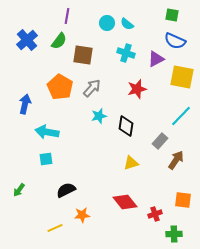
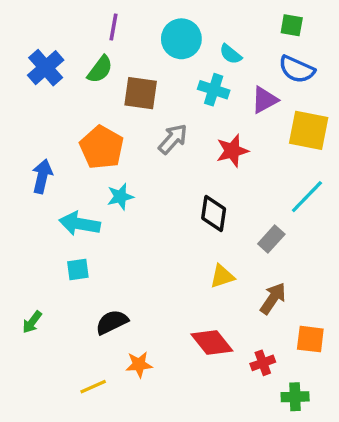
cyan circle: (107, 23) -> (181, 39), size x1.5
cyan semicircle: (127, 24) -> (231, 54), moved
gray arrow: (92, 88) -> (173, 139), moved
cyan star: (99, 116) -> (120, 197), moved
brown arrow: (176, 160) -> (273, 298), moved

